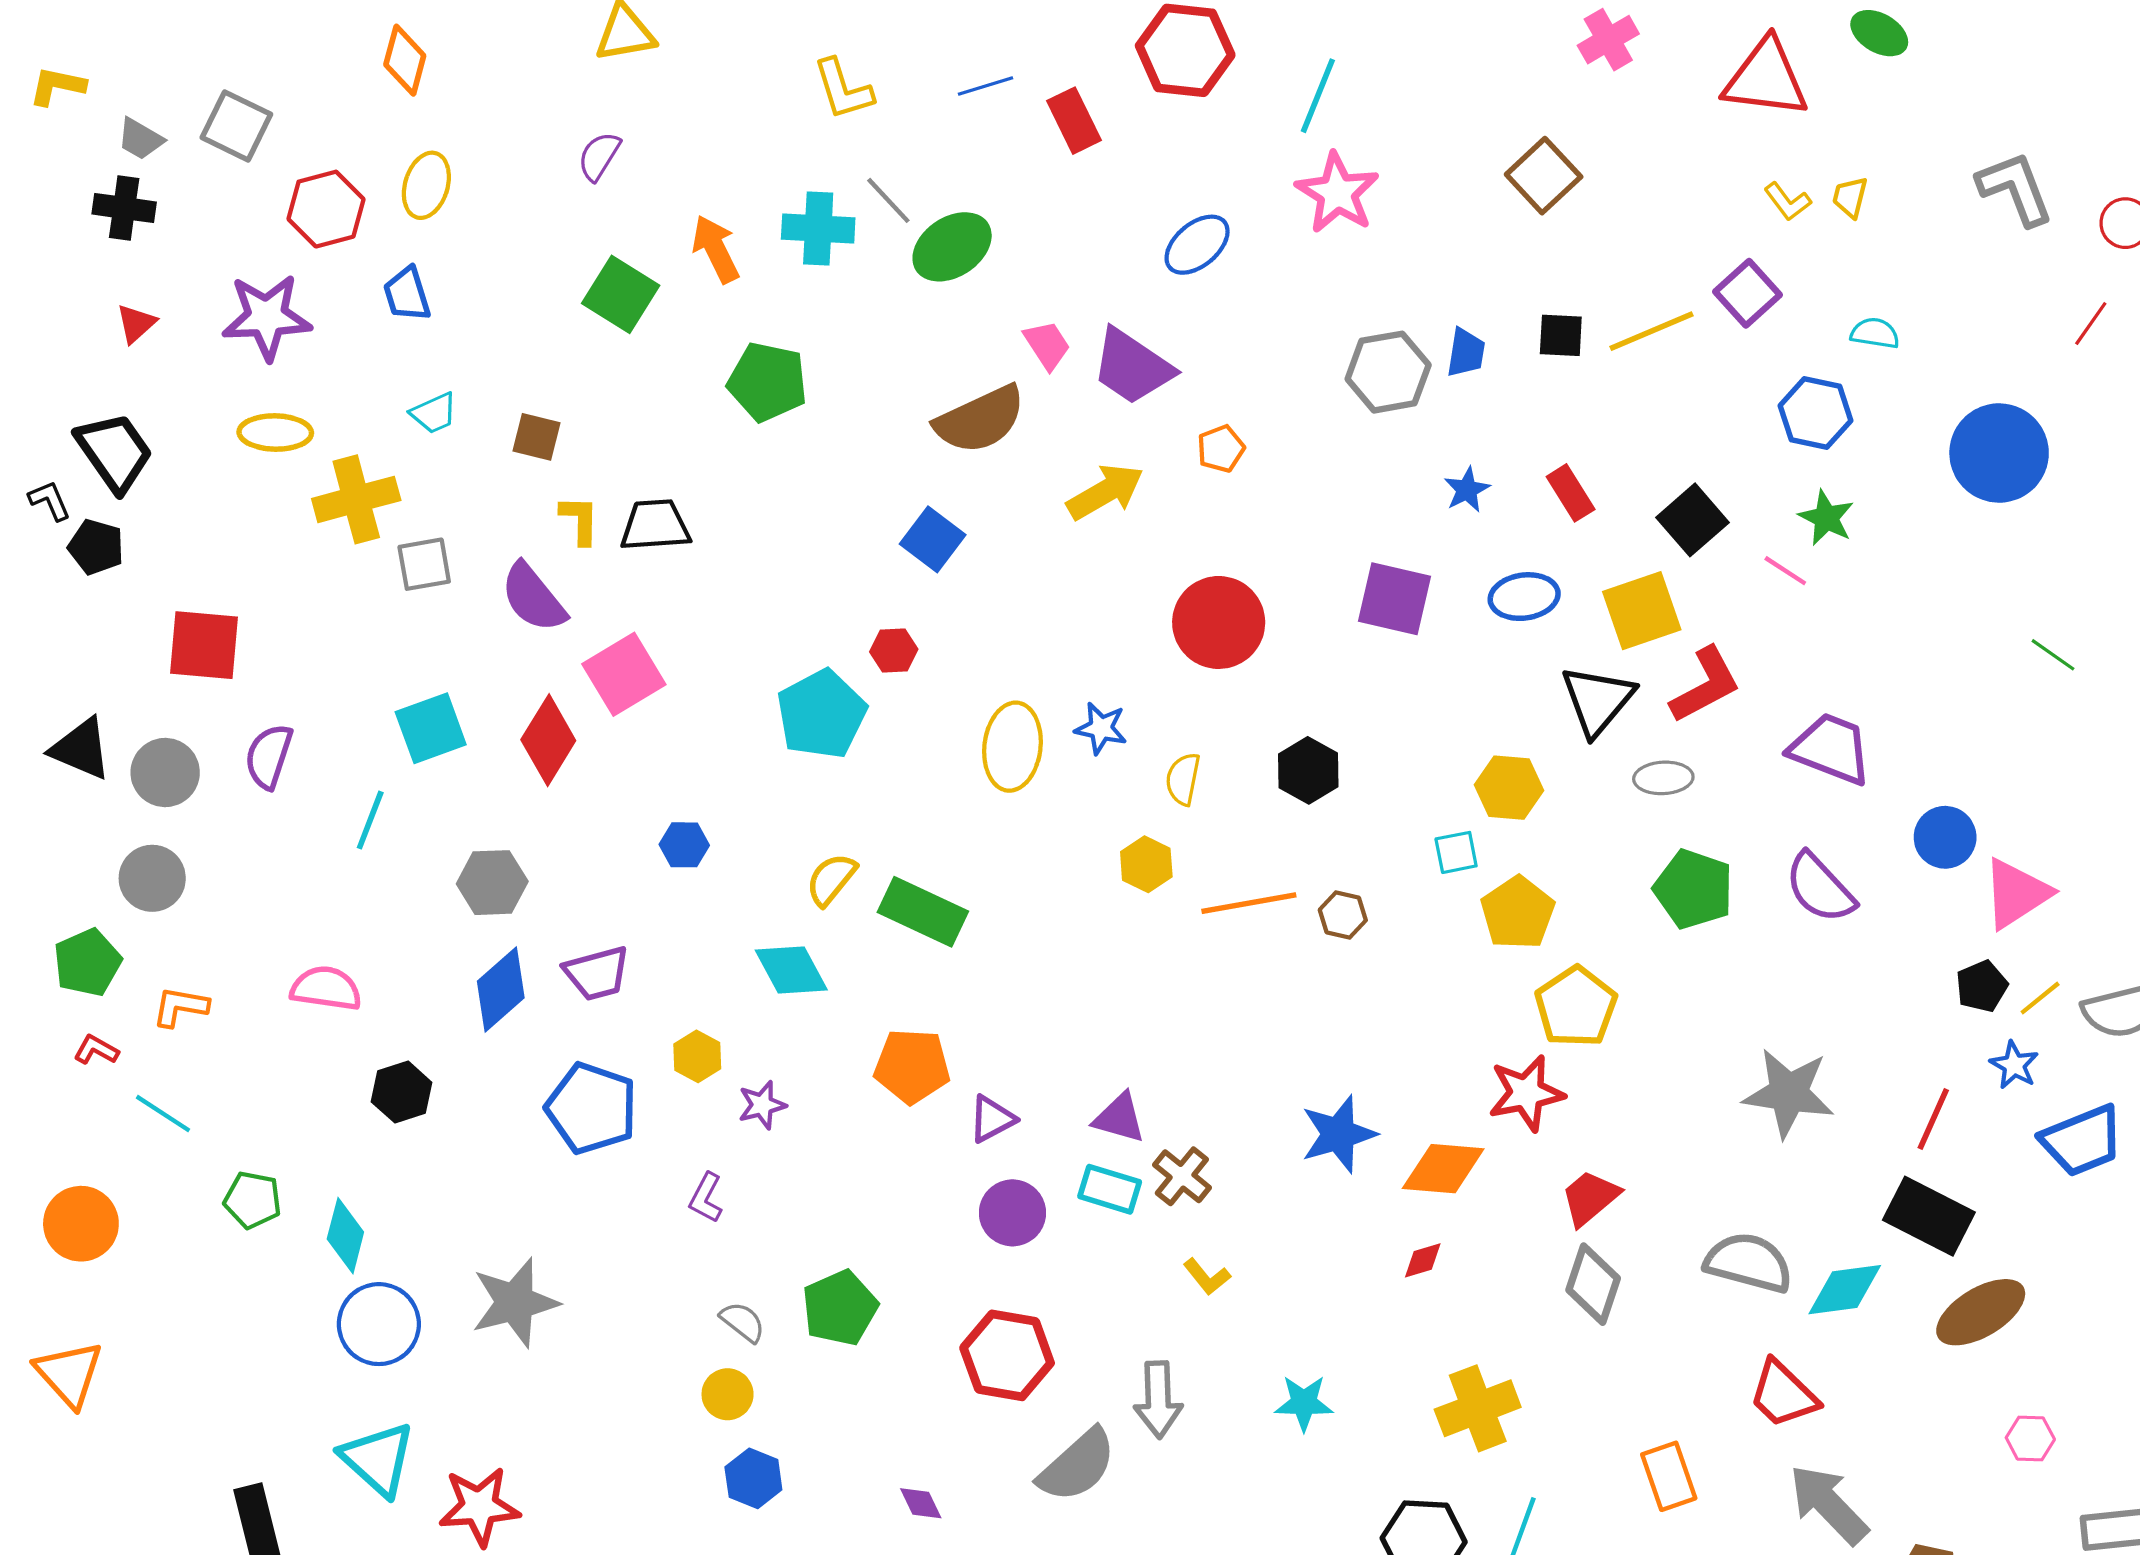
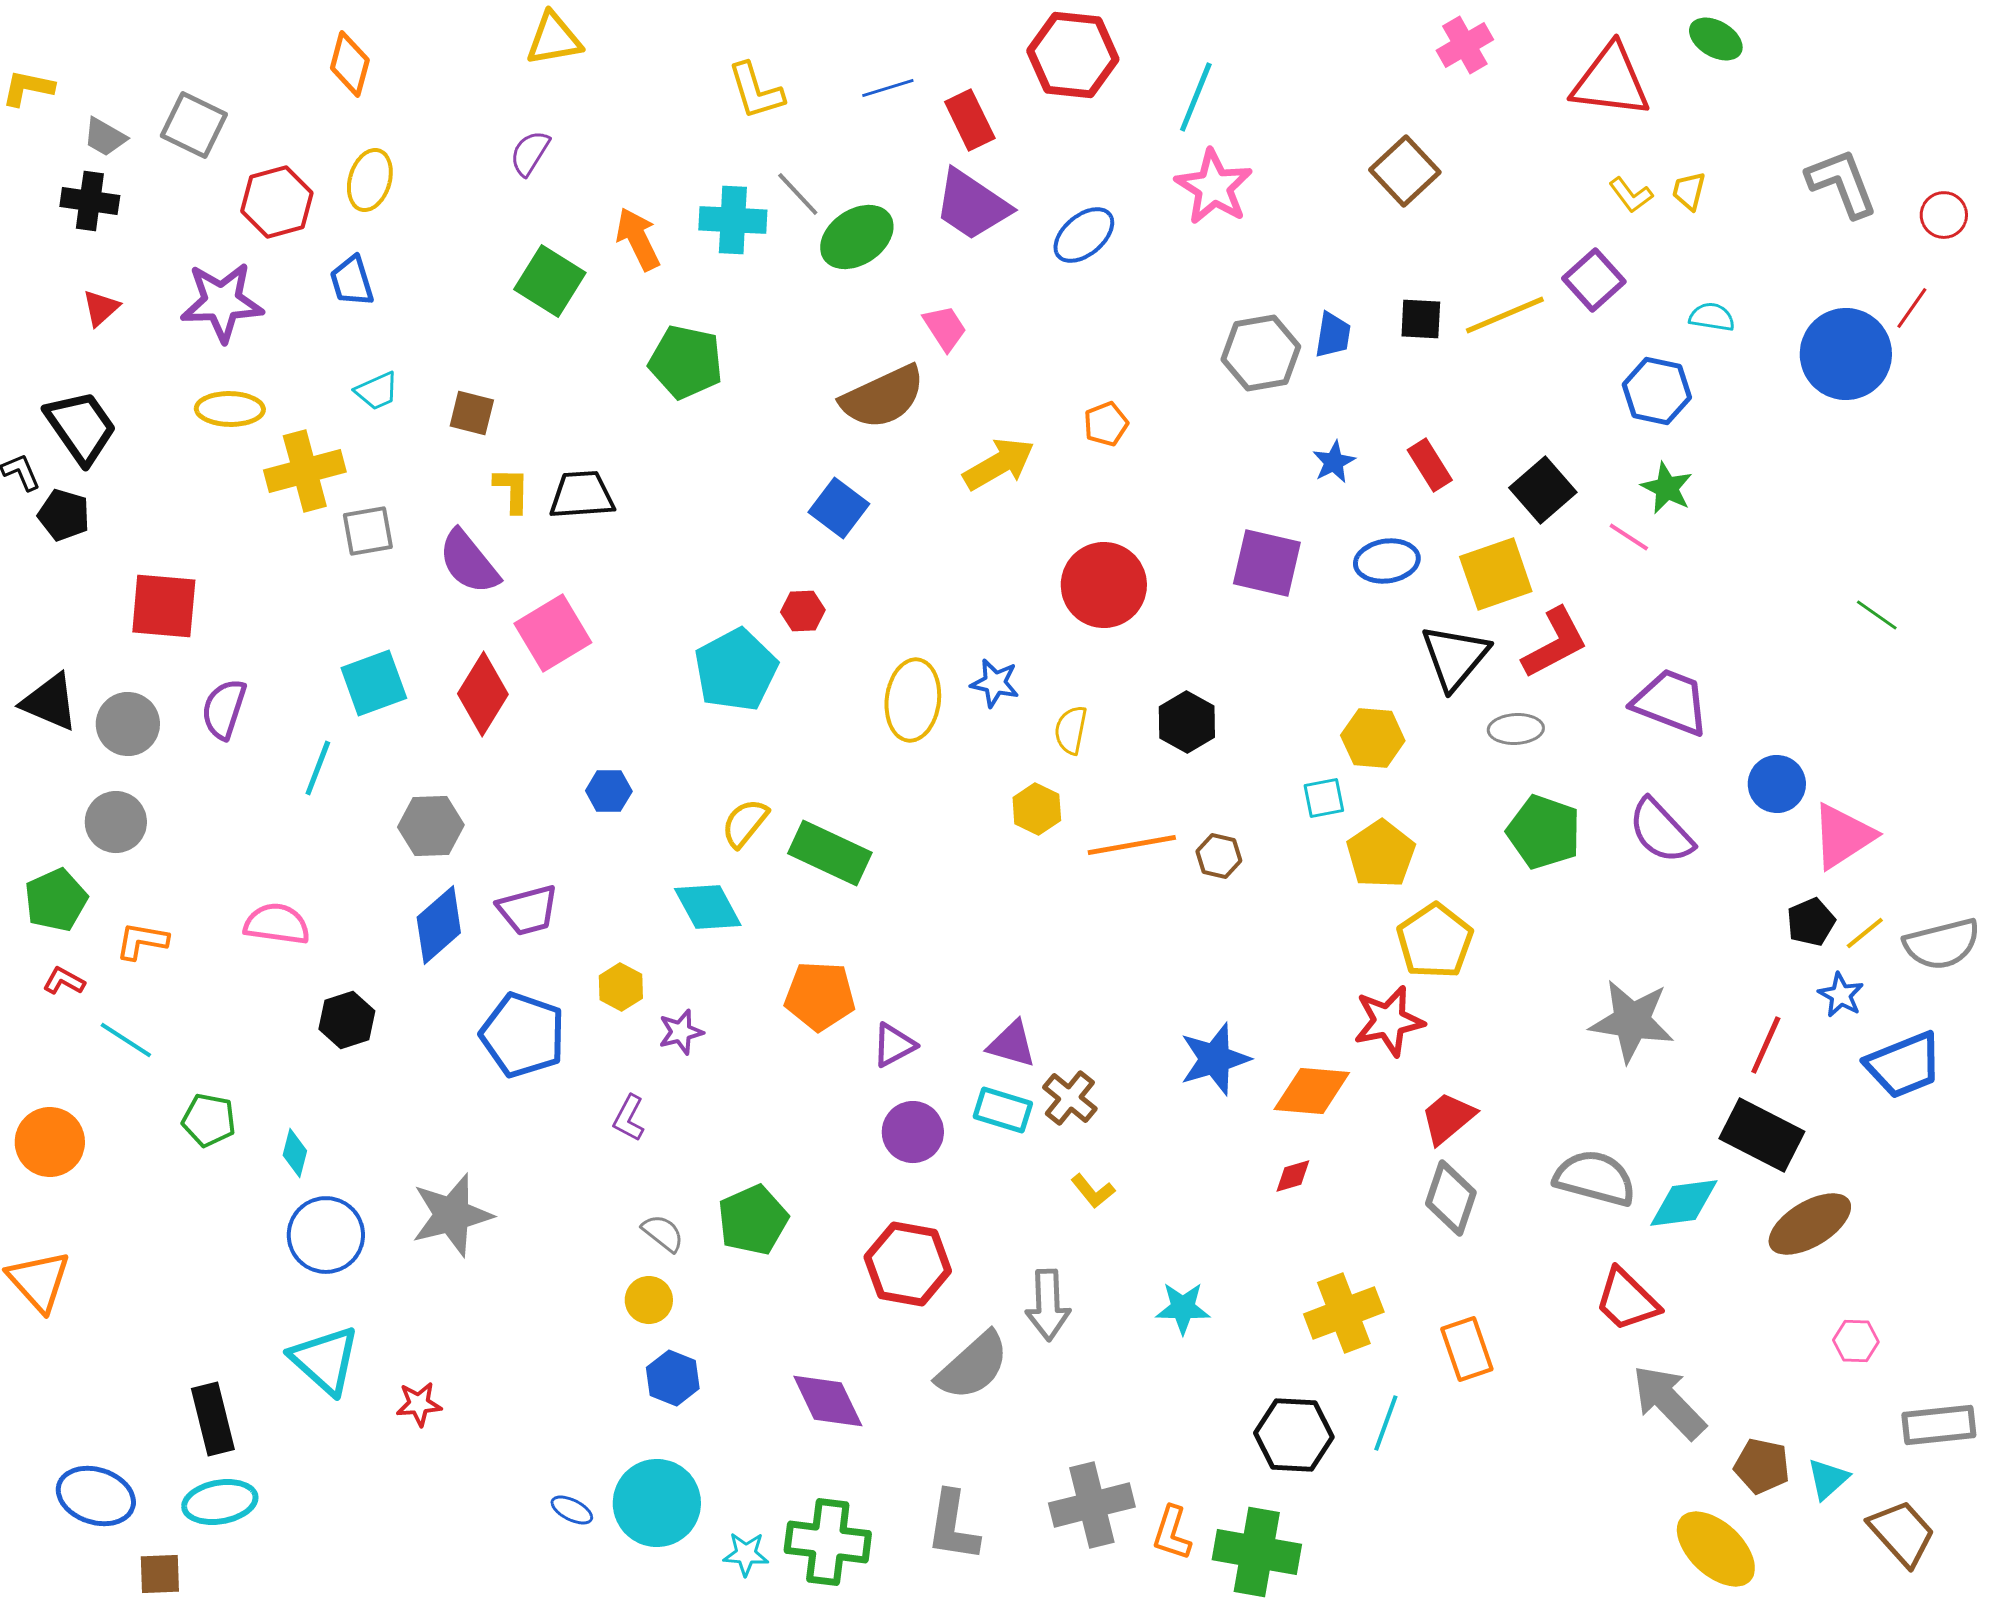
purple trapezoid: (1132, 367) -> (972, 205), moved
blue circle: (1999, 453) -> (1846, 354), moved
cyan diamond: (345, 1236) -> (295, 1153), size x0.7
orange rectangle: (1669, 1476) -> (1467, 1349), moved
purple diamond: (921, 1503) -> (828, 1401), size x1.8
red star: (479, 1507) -> (419, 1404), size x0.6

